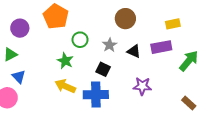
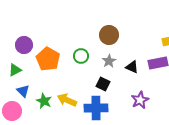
orange pentagon: (56, 16) -> (48, 59), moved
brown circle: (125, 19) -> (109, 35), moved
green star: (65, 61) -> (44, 101), moved
purple star: (142, 86) -> (140, 100), turned -30

